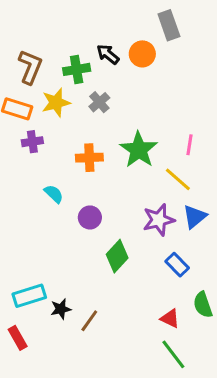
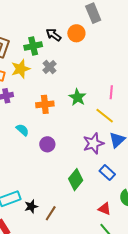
green star: (139, 150) -> (77, 97), size x0.7
green diamond: (117, 256) -> (76, 180), moved

